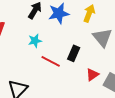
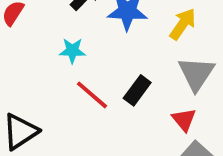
red triangle: (92, 75) -> (184, 120), moved, turned -48

